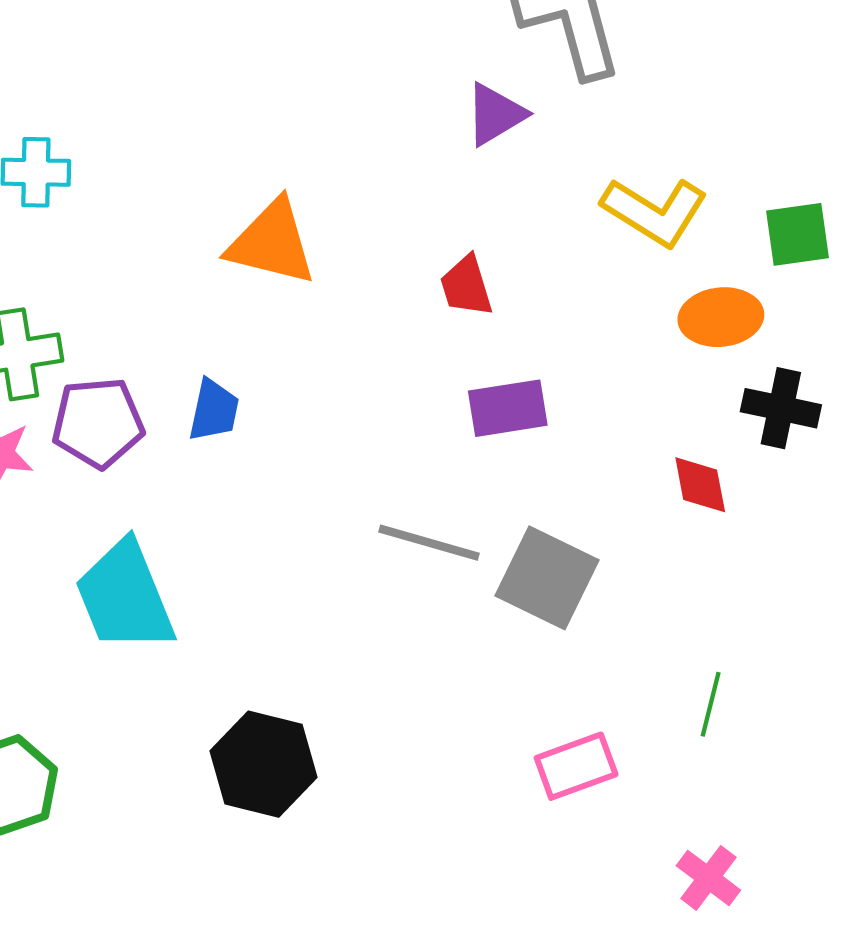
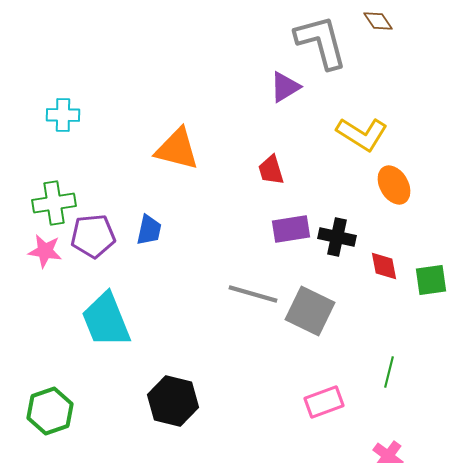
green square: (797, 234) -> (431, 280), moved
orange ellipse: (721, 317) -> (394, 185), turned 66
black cross: (781, 408) -> (337, 237), moved

